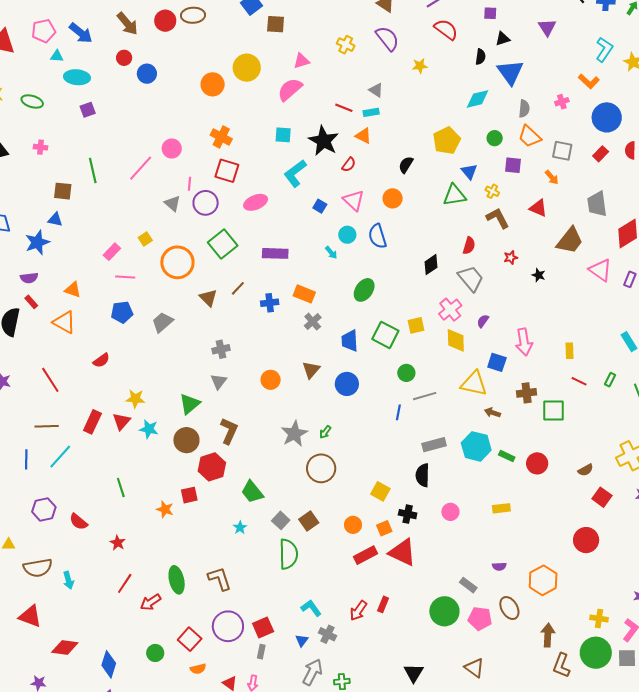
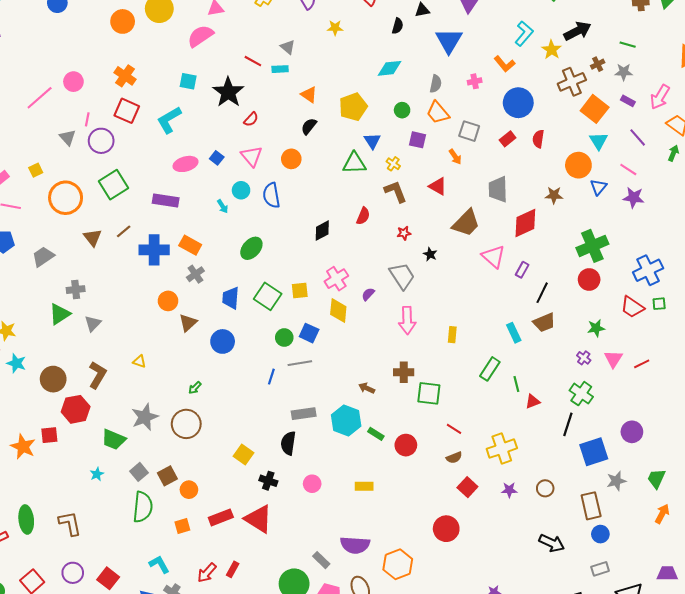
blue triangle: (510, 72) -> (449, 41), moved
orange triangle: (363, 136) -> (309, 95), moved
cyan L-shape: (295, 173) -> (169, 120), moved
pink ellipse: (256, 202) -> (186, 164), moved
gray trapezoid: (471, 279) -> (402, 276), moved
blue cross: (270, 303) -> (154, 250), size x1.6
gray cross: (221, 349) -> (76, 290), moved
blue square: (497, 362) -> (309, 333), moved
orange circle: (271, 380) -> (168, 301), moved
green rectangle: (610, 380) -> (490, 369), size x1.6
red line: (579, 381) -> (454, 429), moved
yellow triangle: (474, 384) -> (139, 361), moved, size x0.5
green triangle: (190, 404) -> (60, 314), moved
gray star: (294, 434) -> (145, 417), moved
green trapezoid: (252, 492) -> (114, 439), turned -35
orange star: (165, 509) -> (23, 447), size x1.4
orange circle: (353, 525) -> (189, 490), moved
orange square: (384, 528) -> (182, 526), moved
purple semicircle: (499, 566) -> (355, 545), size x2.0
purple circle: (228, 626) -> (73, 573), size x0.7
red square: (263, 627) -> (108, 578), turned -35

